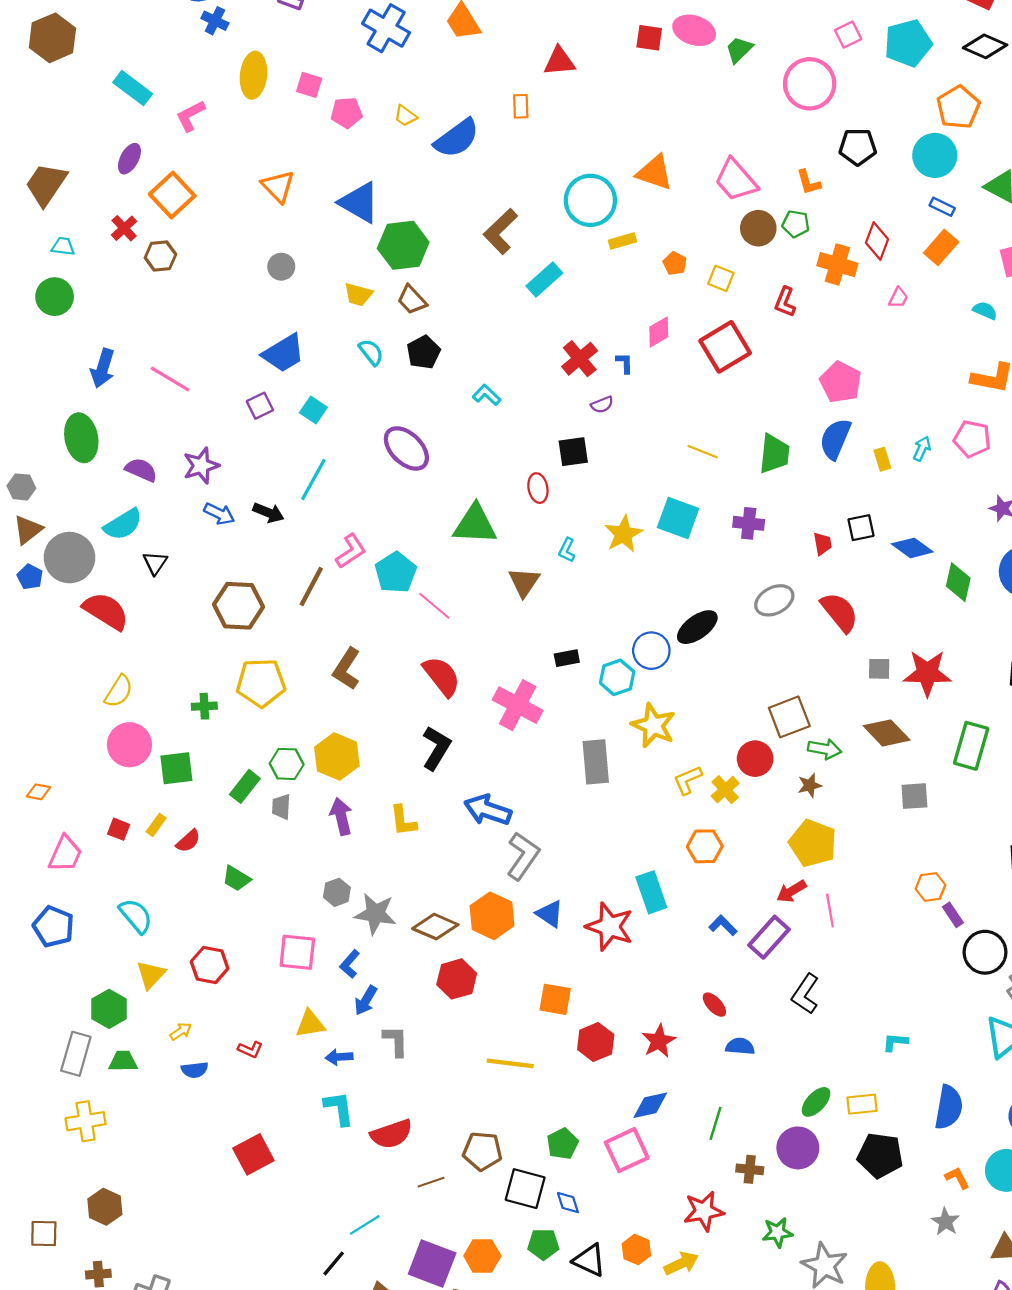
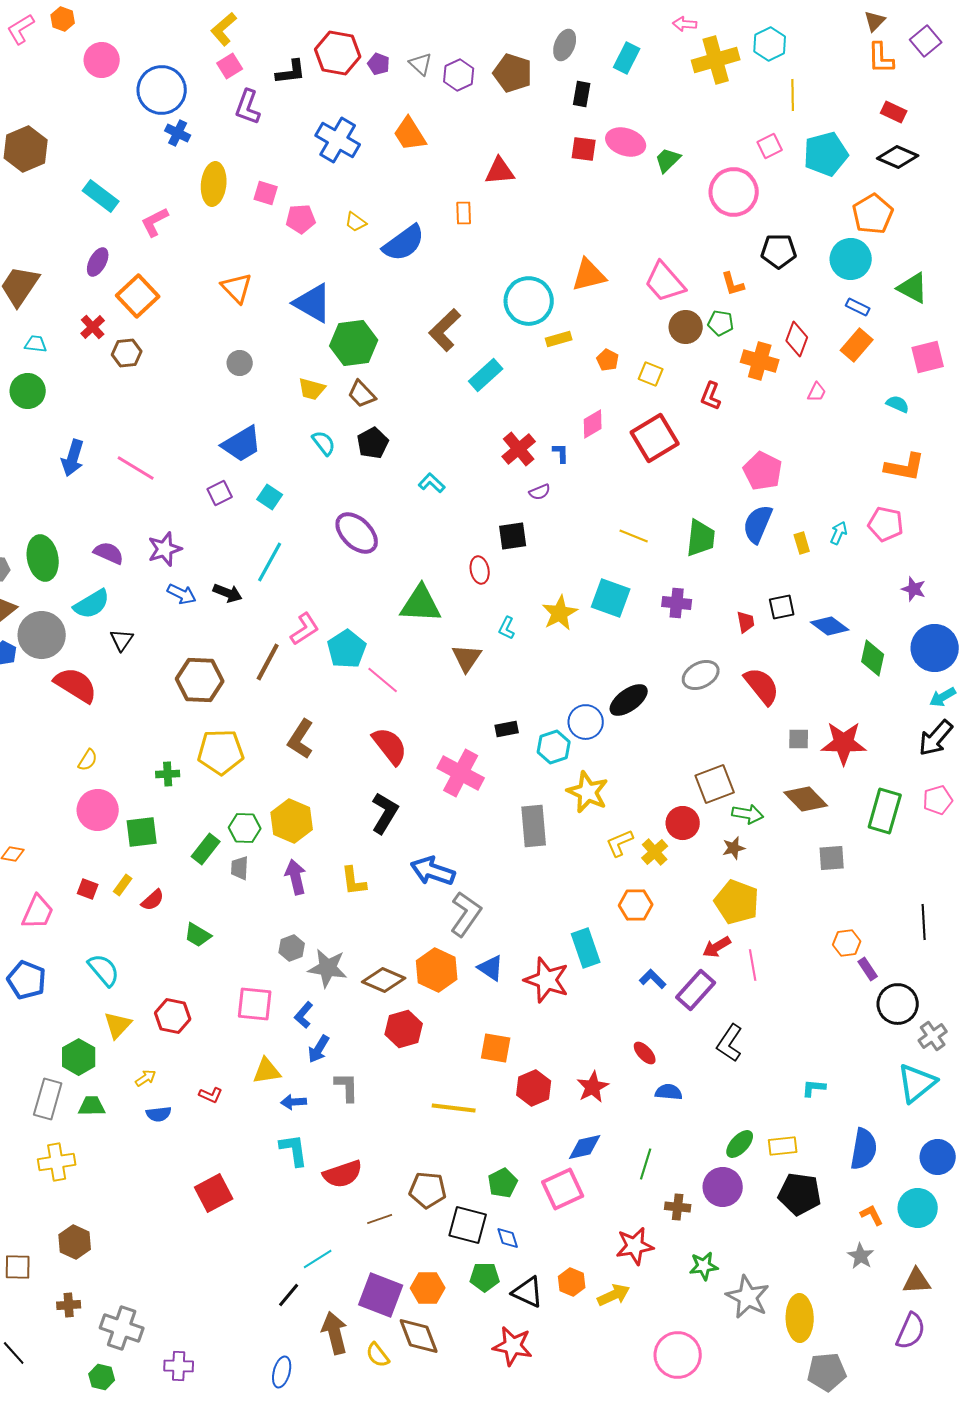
orange triangle: (655, 173) -> (589, 275), turned -33
green ellipse: (81, 438) -> (43, 558), moved
yellow semicircle: (119, 691) -> (88, 760), size x0.7

